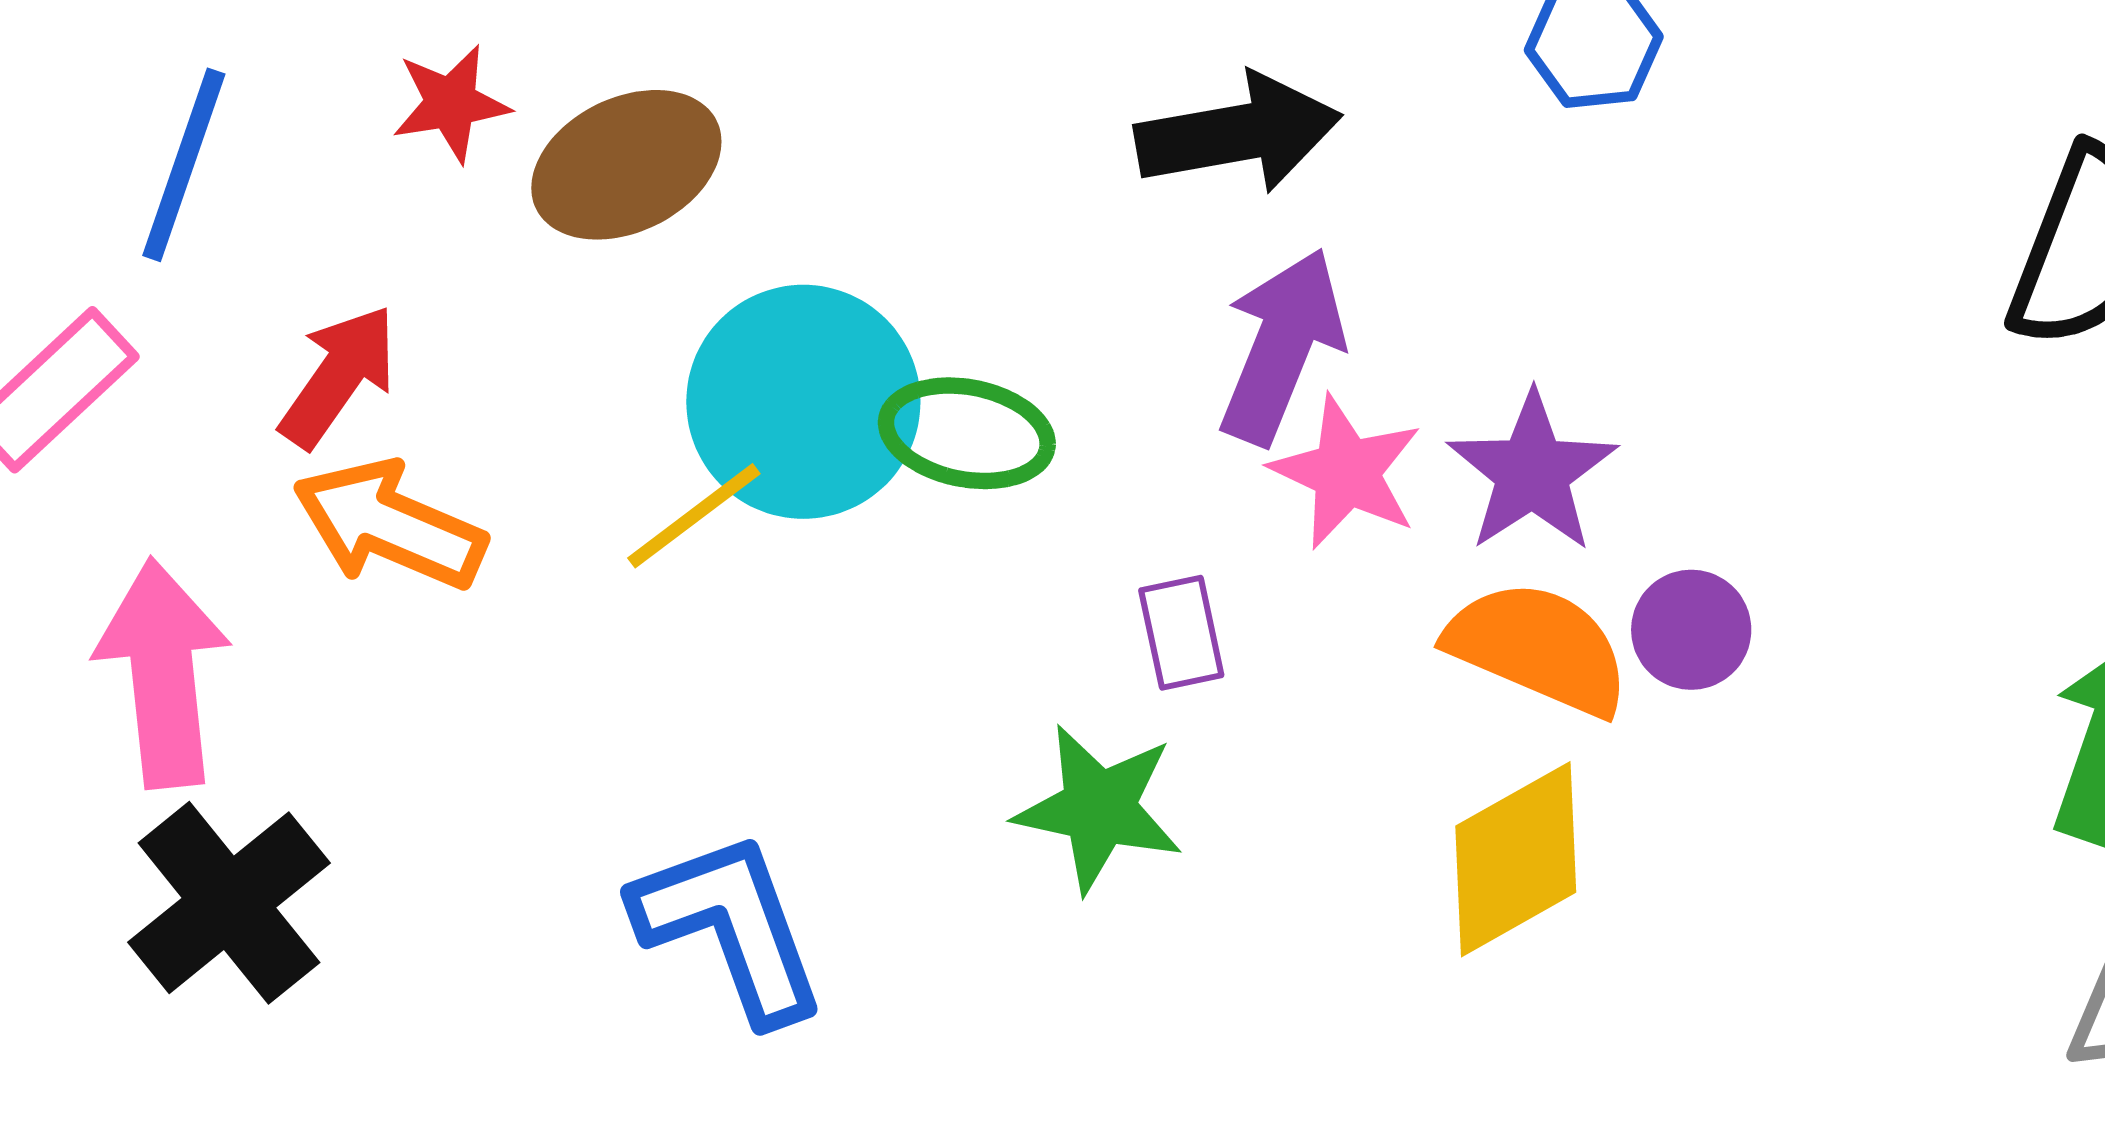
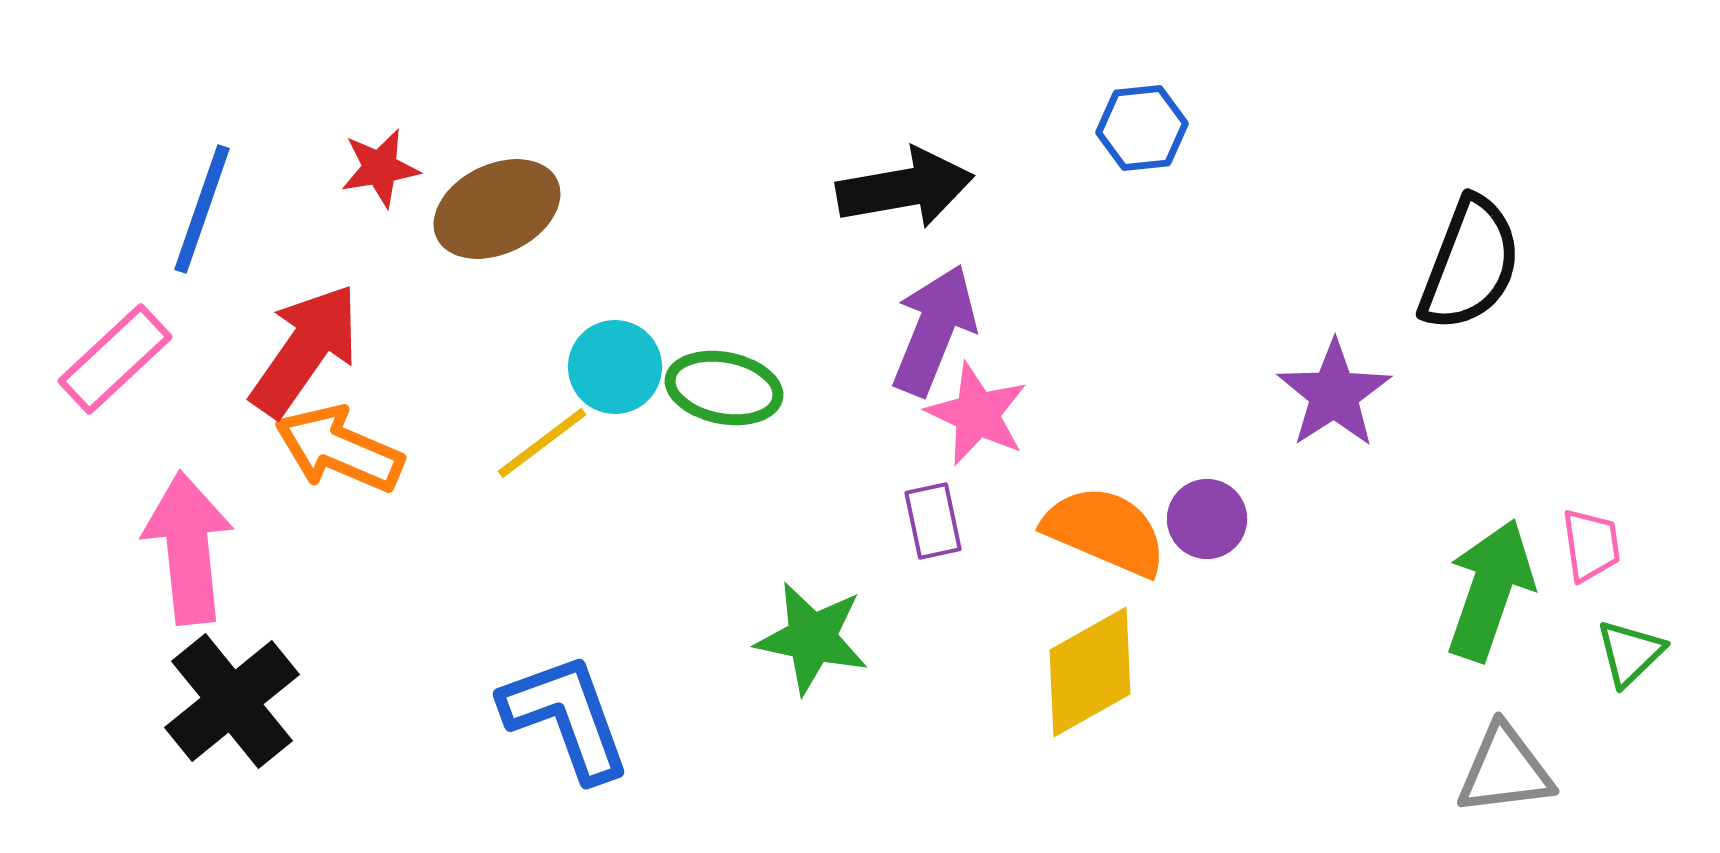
red arrow: (338, 376) -> (305, 350), size x1.4
cyan circle: (803, 402) -> (615, 367), size x0.6
purple star: (1532, 472) -> (1334, 394), moved
purple rectangle: (1181, 633) -> (933, 521), moved

